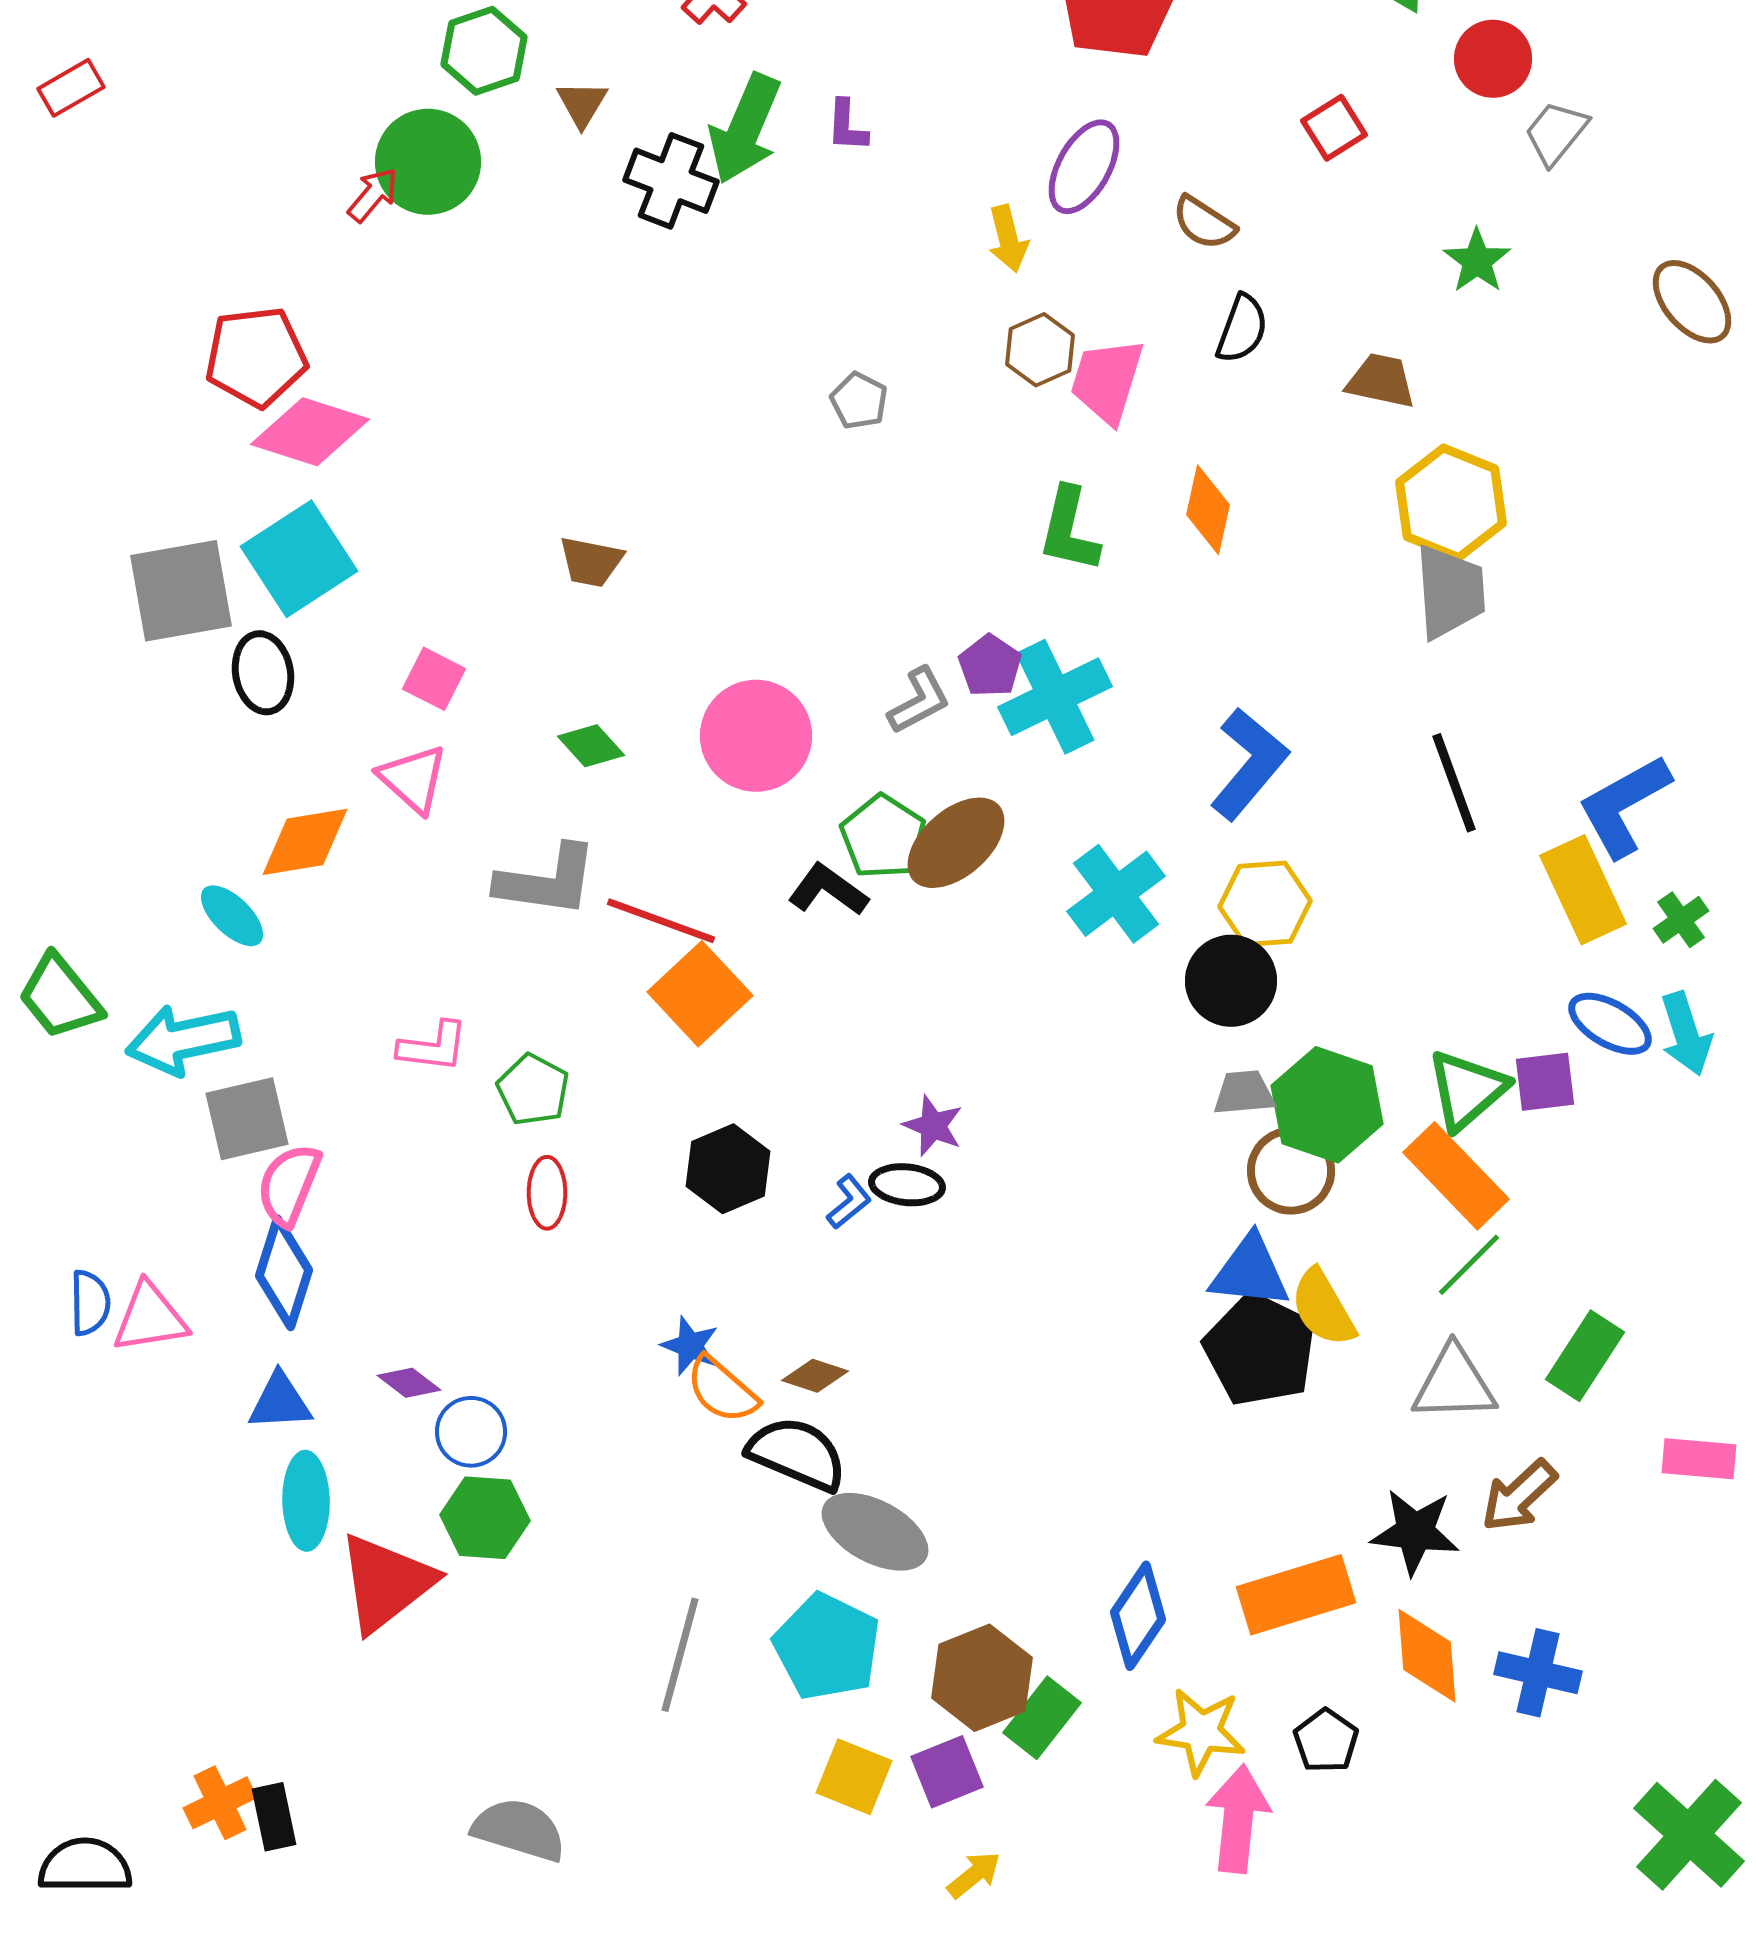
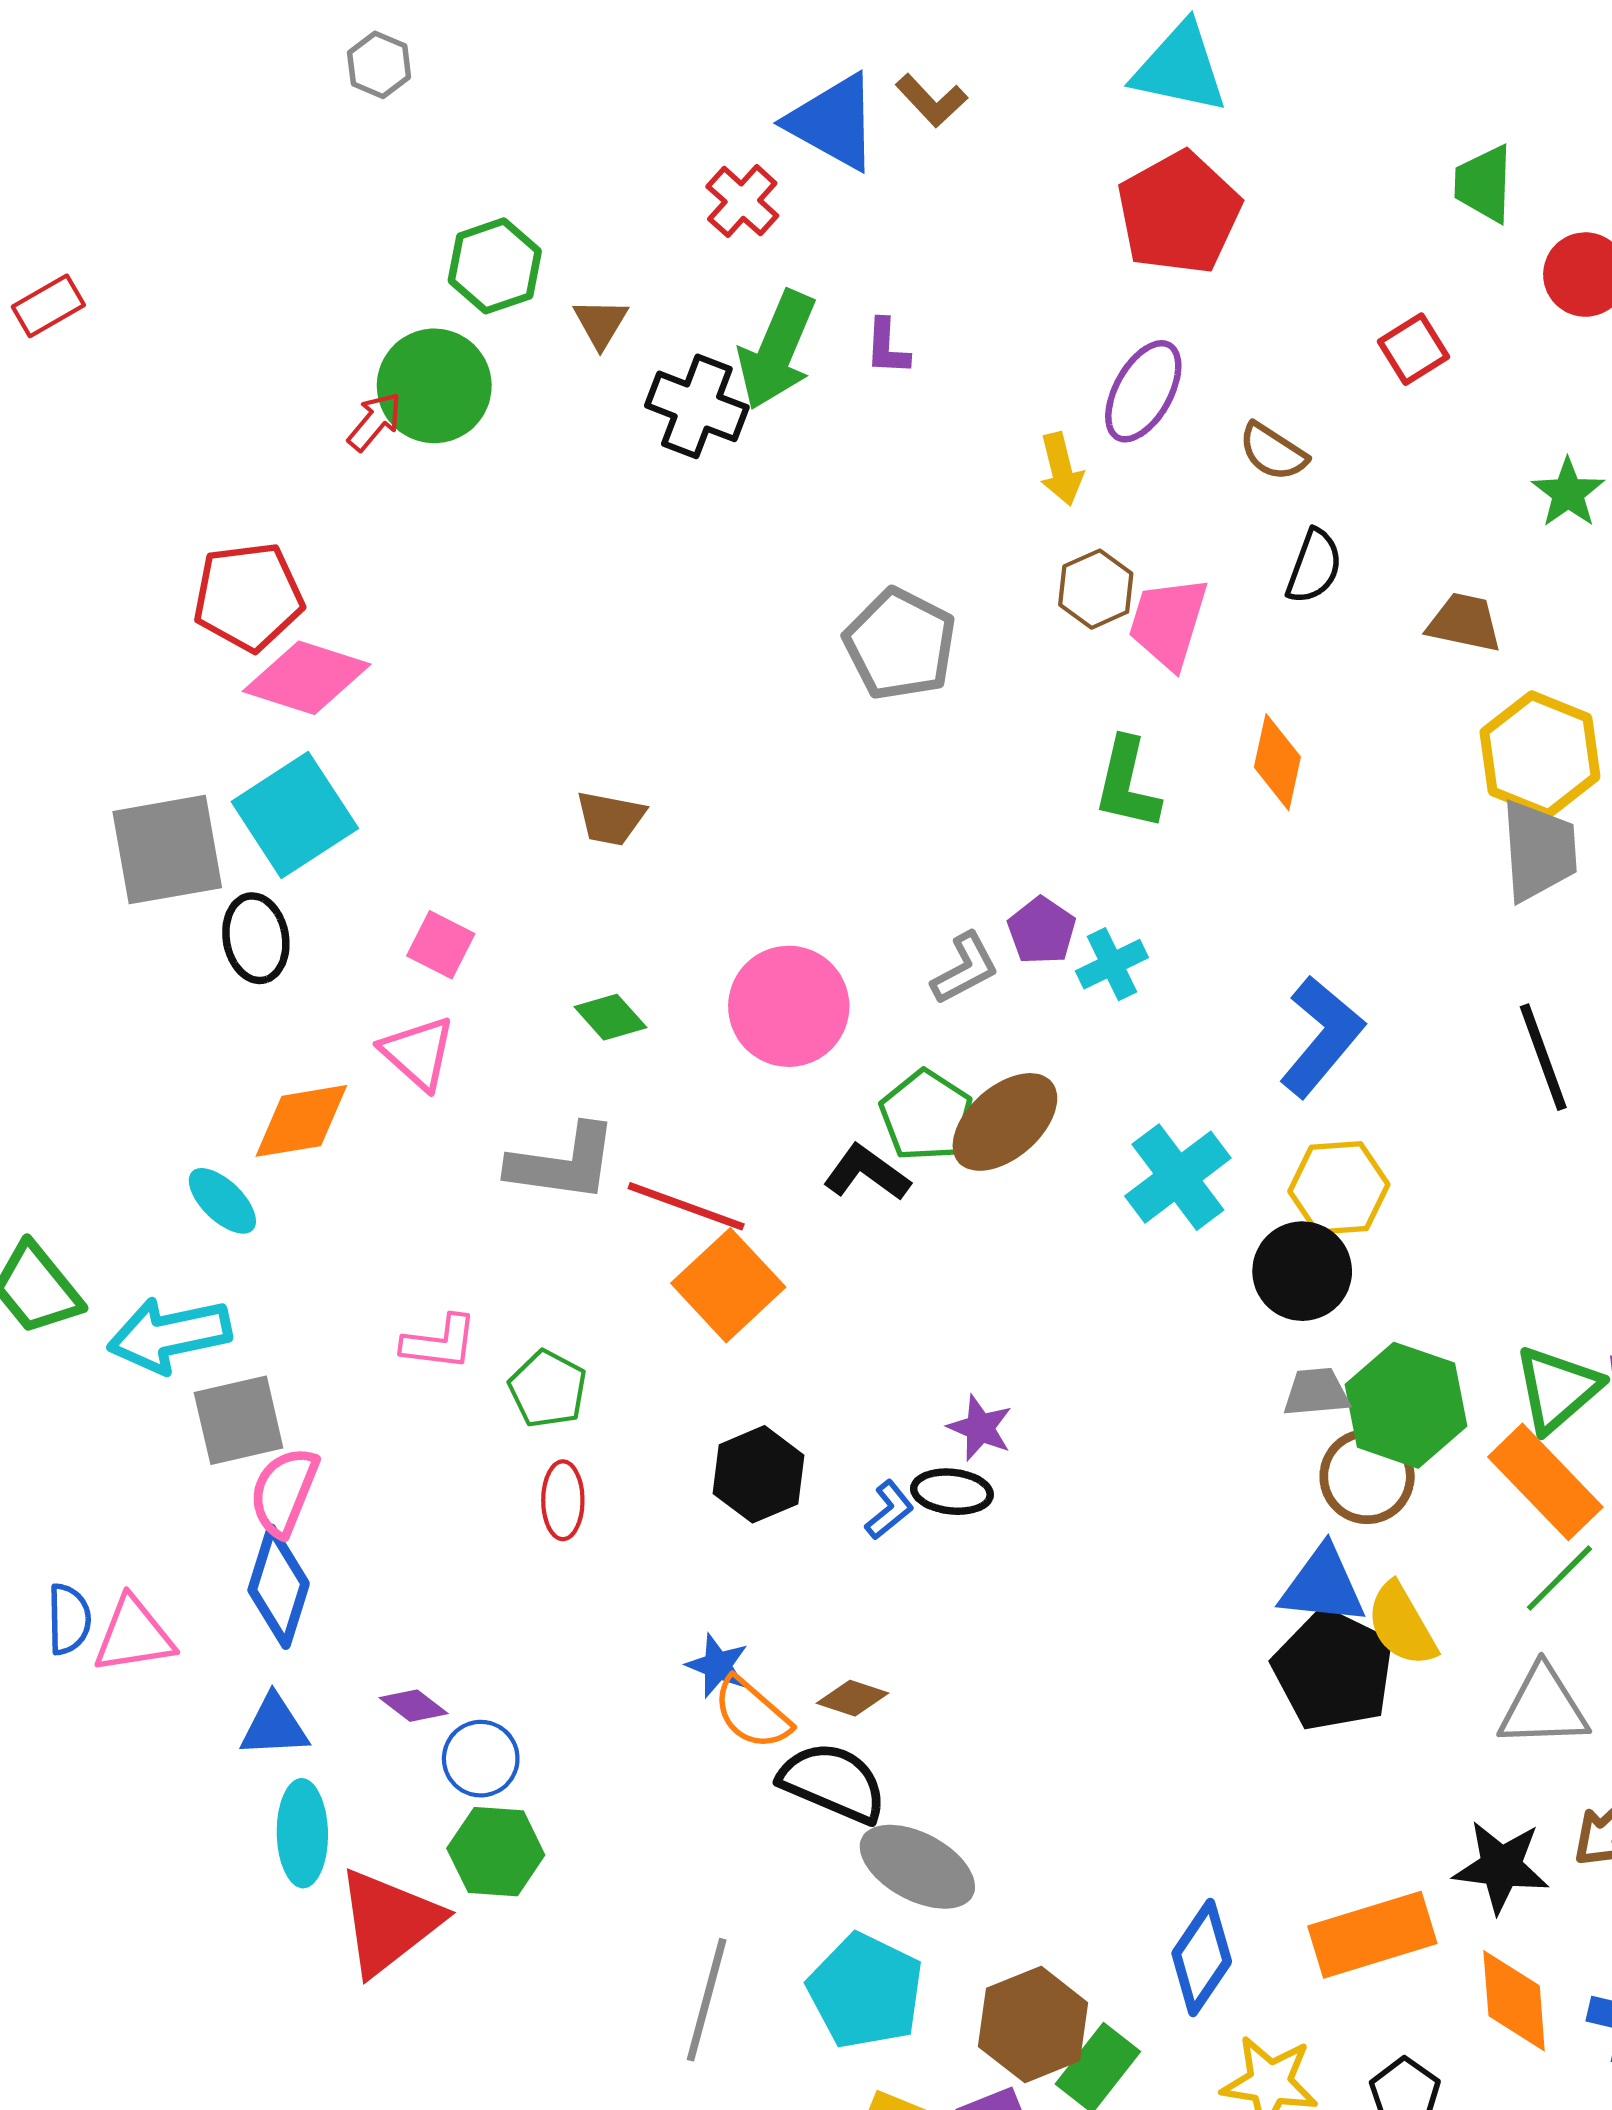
gray pentagon: (859, 401) -> (900, 644), size x1.8
cyan cross: (1055, 697) -> (1112, 964), size x0.6

